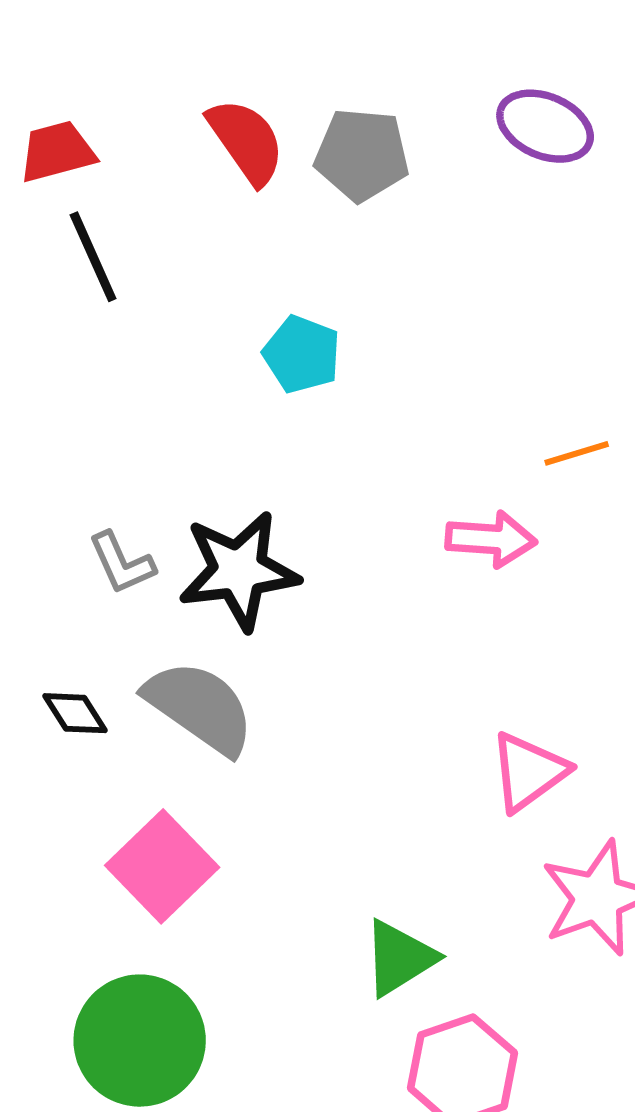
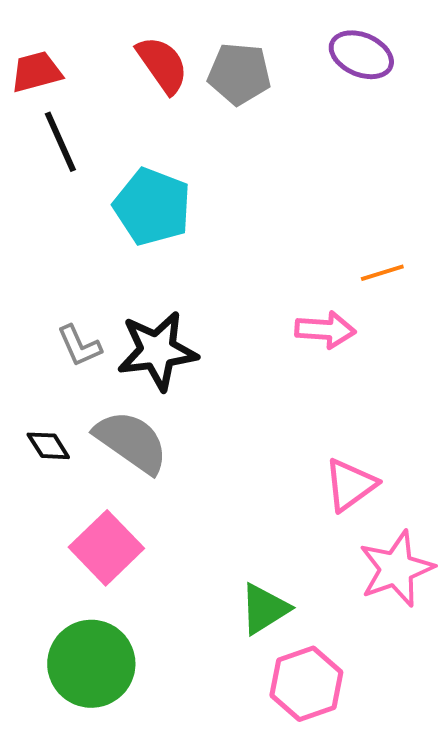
cyan pentagon: (302, 354) -> (152, 207), moved, size x1.5

